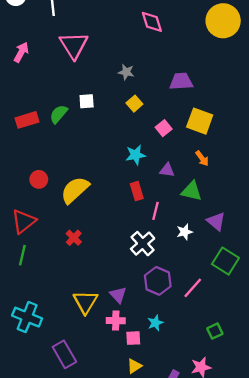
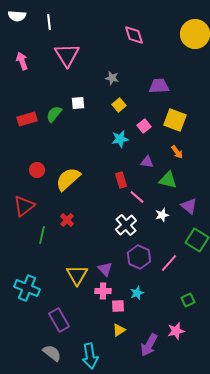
pink arrow: (21, 52) -> (22, 61), turned -48
cyan star: (136, 155) -> (120, 139), moved
pink line: (155, 211) -> (137, 197), turned -63
green line: (22, 255) -> (42, 235), moved

